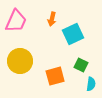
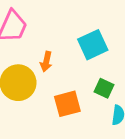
orange arrow: (52, 19) -> (46, 62), moved

